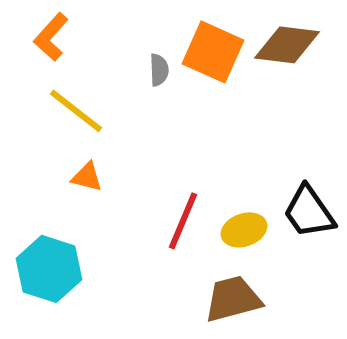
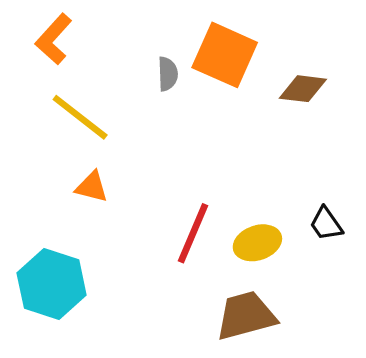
brown diamond: (287, 45) -> (303, 89), moved, size x0.7
black trapezoid: (309, 212) -> (326, 224), size x0.6

